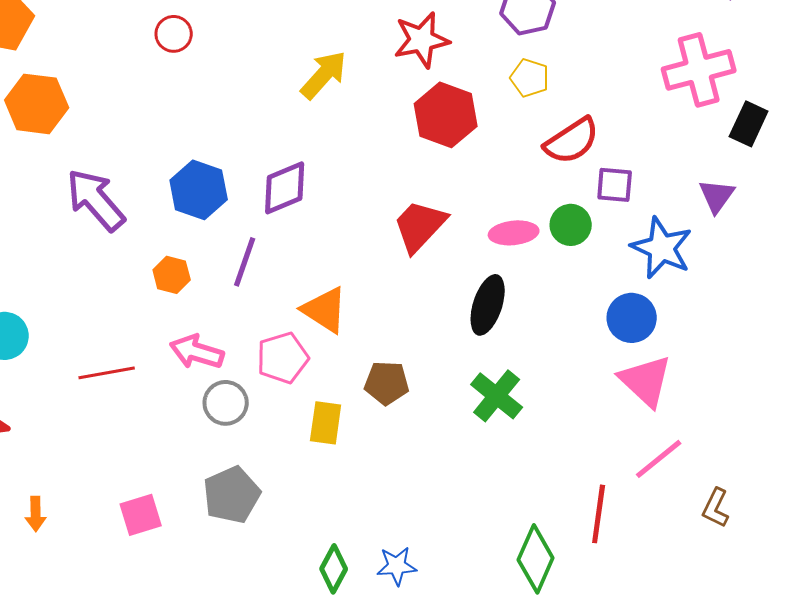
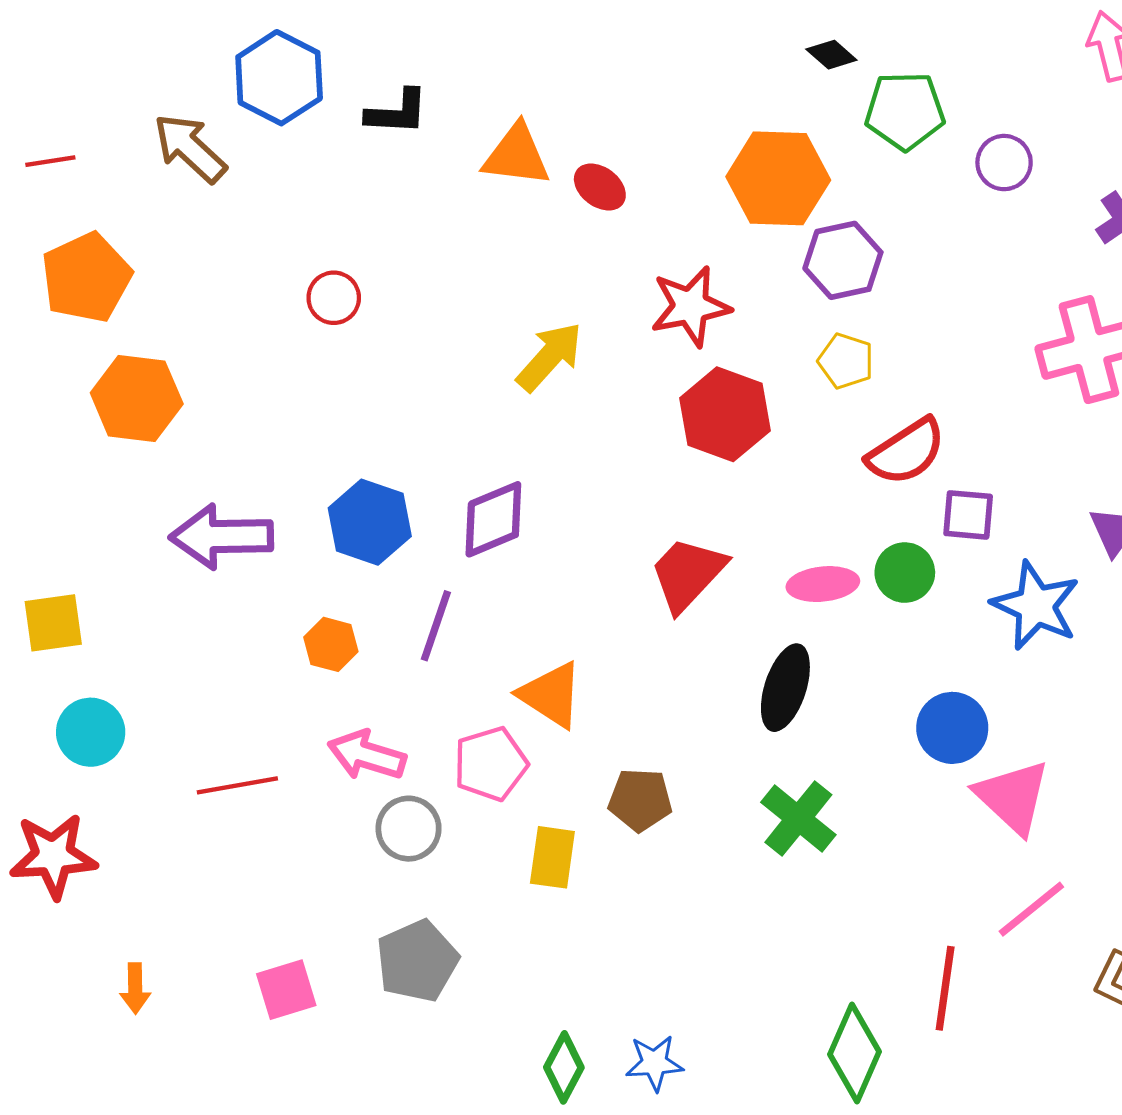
purple arrow: (96, 200) -> (222, 537), turned -50
blue circle: (632, 318) -> (952, 728), moved

